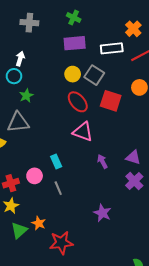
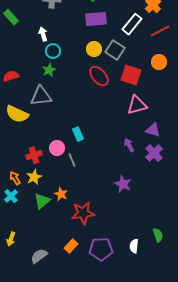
white rectangle: (112, 48) -> (132, 24), turned -45
white arrow: (20, 59) -> (43, 34), turned -32
cyan circle: (14, 76) -> (53, 51), moved
pink triangle: (83, 132) -> (137, 105), moved, turned -35
purple arrow: (102, 161) -> (129, 145), moved
gray line: (58, 188) -> (72, 160), moved

